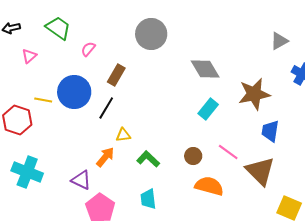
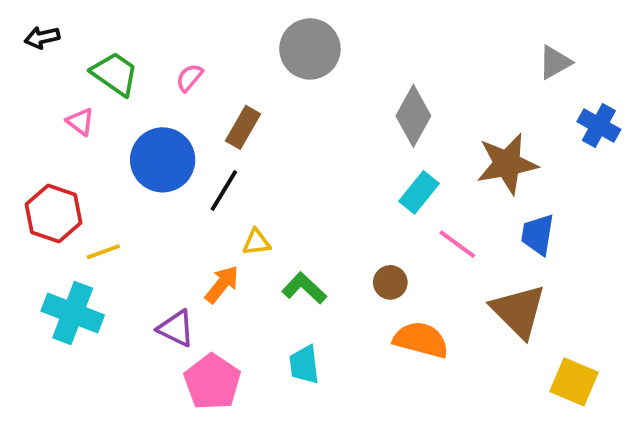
green trapezoid: (58, 28) -> (115, 74), moved
pink triangle: (29, 56) -> (80, 122), moved, turned -42
gray diamond: (205, 69) -> (413, 116), turned 60
yellow line: (43, 100) -> (103, 252), moved, turned -30
pink line: (228, 152) -> (457, 244), moved

